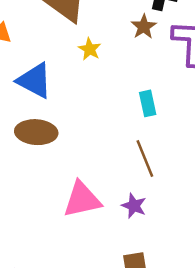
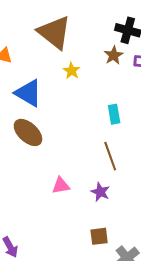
brown ellipse: (36, 132) -> (28, 132), turned 36
pink triangle: (82, 199) -> (61, 185), size x0.6

